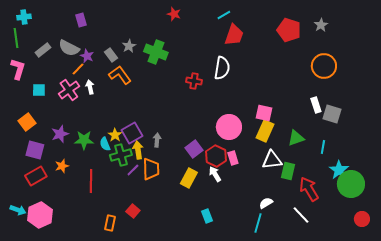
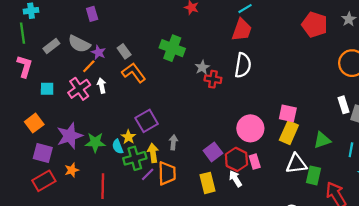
red trapezoid: (234, 35) -> (242, 30), moved
gray star: (129, 46) -> (202, 67), moved
purple square: (132, 133) -> (147, 121), moved
purple star: (60, 134) -> (70, 136), size x1.4
yellow rectangle: (189, 178) -> (208, 183), turned -42

